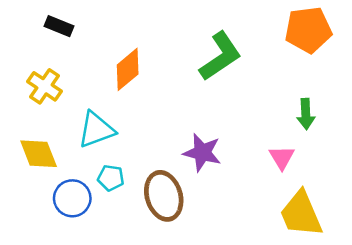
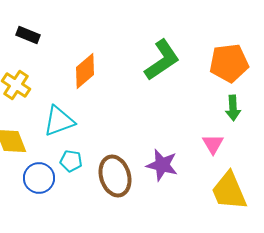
orange pentagon: (308, 30) -> (229, 63), moved
purple star: (202, 153) -> (162, 165), moved

